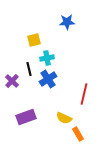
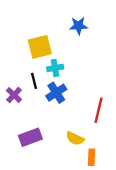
yellow square: (34, 40) -> (40, 47), size x1.5
orange rectangle: (78, 134) -> (91, 157), turned 32

